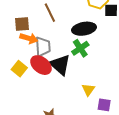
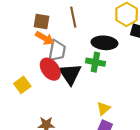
green cross: (80, 48) -> (95, 62), turned 30
yellow square: (19, 69) -> (22, 85), moved
yellow triangle: (88, 90) -> (103, 109), moved

